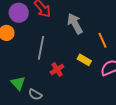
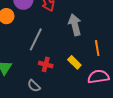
red cross: (57, 69) -> (46, 64), turned 32
gray semicircle: (35, 95) -> (34, 86), moved

